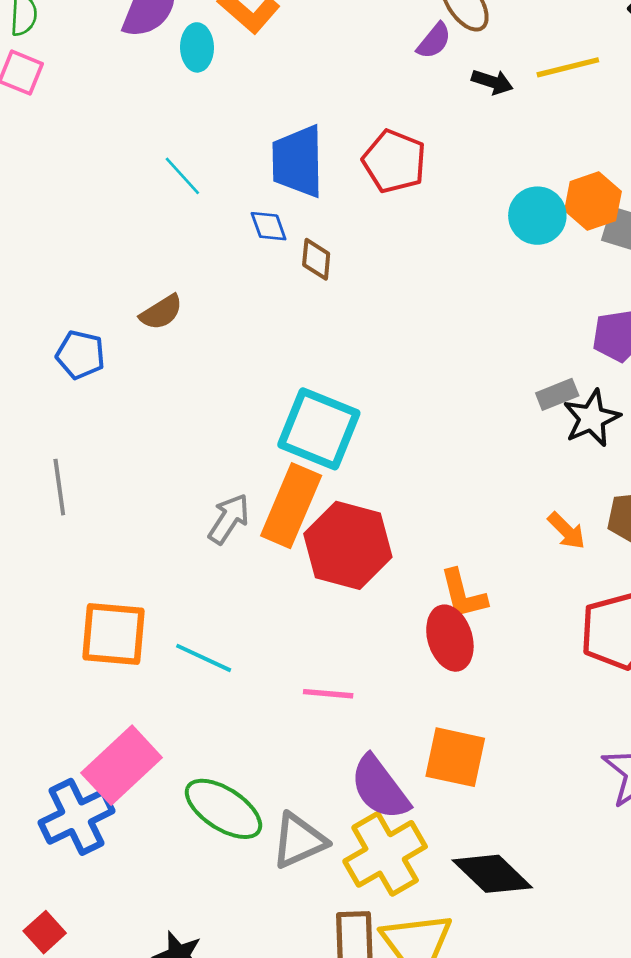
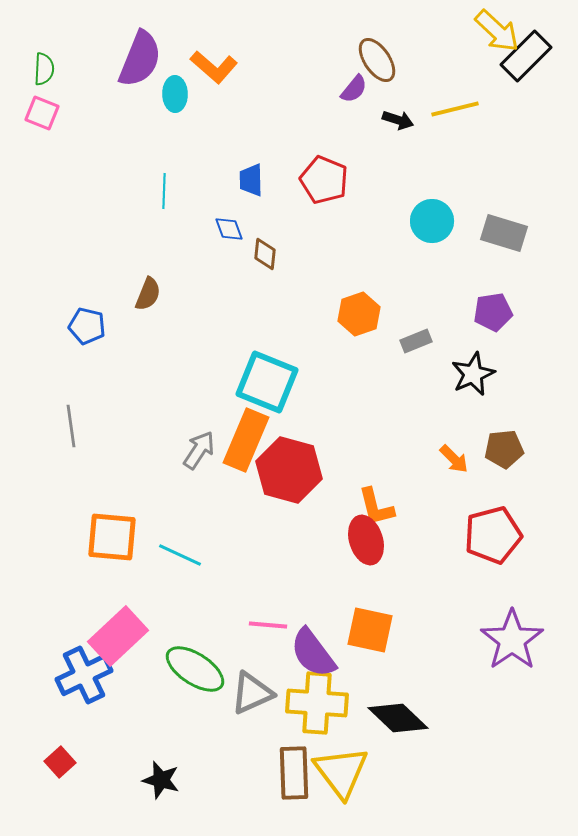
blue trapezoid: (298, 161) -> (251, 180), size x0.6
cyan line: (182, 176) -> (164, 191), turned 44
orange hexagon: (593, 201) -> (359, 314), moved
brown semicircle: (161, 312) -> (148, 294), turned -36
gray rectangle: (557, 394) -> (416, 341), moved
pink line: (328, 694) -> (268, 625), moved
yellow cross: (385, 854) -> (317, 703), turned 34

